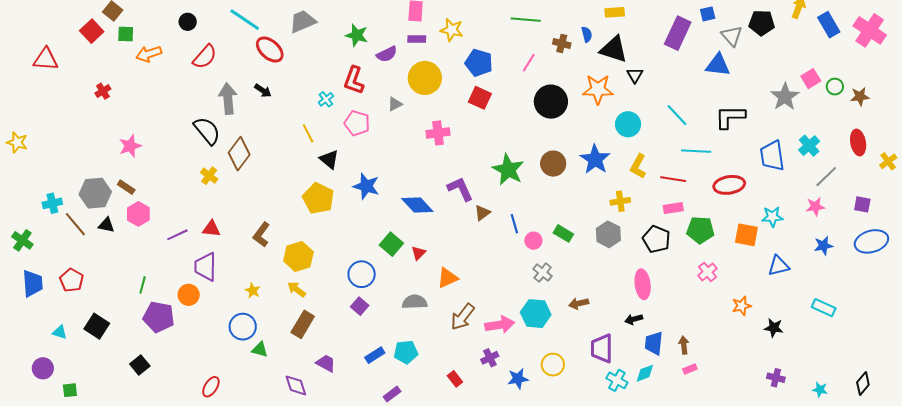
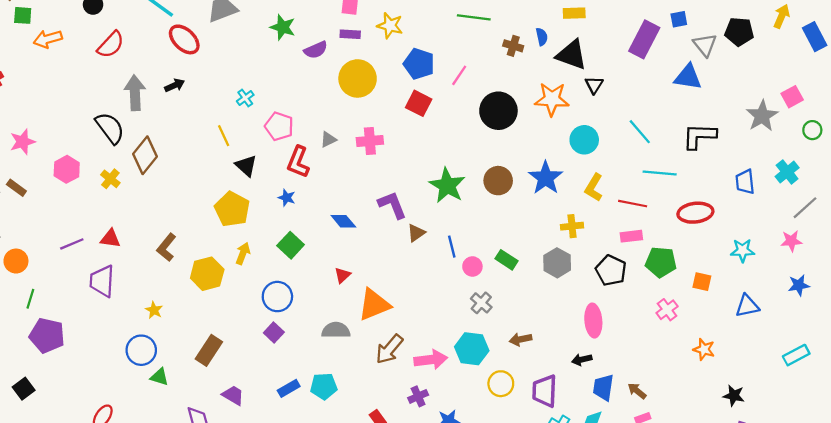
pink line: (529, 63) -> (459, 75), moved
red L-shape: (354, 80) -> (298, 162), moved
green circle: (835, 87) -> (812, 130), moved
black arrow: (263, 91) -> (175, 85), turned -60
gray triangle: (395, 104) -> (328, 139), moved
blue trapezoid: (772, 156) -> (745, 182), size x0.7
blue star: (366, 186) -> (287, 198), size x0.6
blue diamond: (417, 205) -> (343, 221), size x0.7
pink hexagon: (138, 214) -> (67, 169), moved
orange square: (746, 235) -> (702, 282), moved, size x0.7
green square: (391, 244) -> (291, 245), moved
orange triangle: (448, 278) -> (374, 305), size x1.4
yellow arrow: (297, 289) -> (243, 254), moved, turned 72
orange circle: (189, 295) -> (16, 261), moved
orange star: (742, 306) -> (704, 349), turned 30
cyan rectangle: (824, 308) -> (796, 355), turned -55
black star: (774, 328) -> (734, 396), moved
brown arrow: (684, 345) -> (637, 391), turned -48
yellow circle: (553, 365) -> (501, 384), moved

